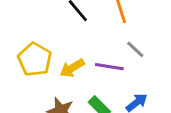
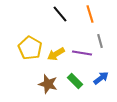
gray line: (135, 49) -> (100, 41), turned 32

